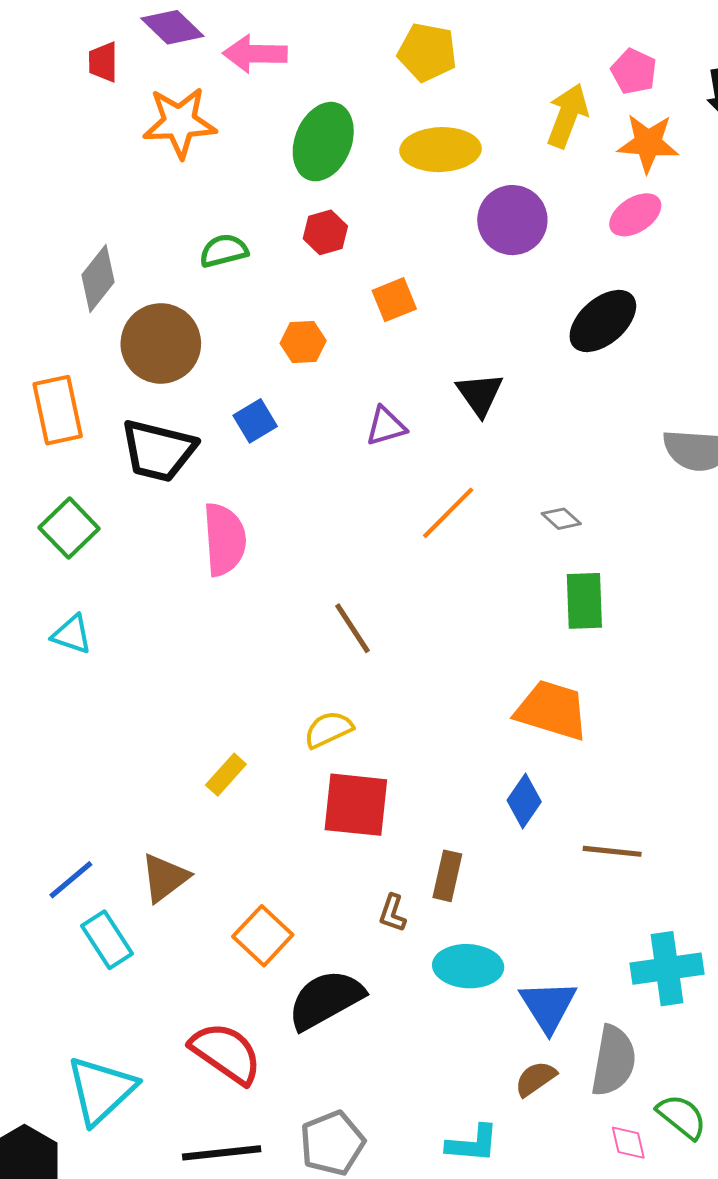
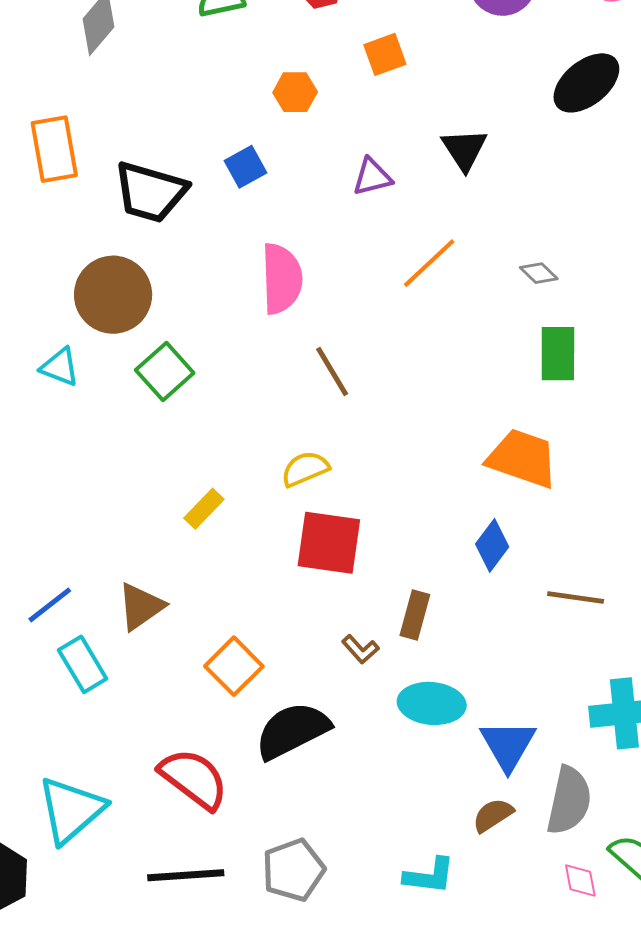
brown circle: (161, 343) -> (113, 295), moved
green square: (69, 528) -> (165, 372), moved
pink semicircle: (224, 539) -> (282, 279), moved
brown L-shape: (392, 913) -> (360, 649), turned -63

